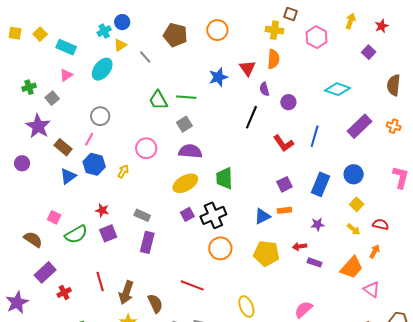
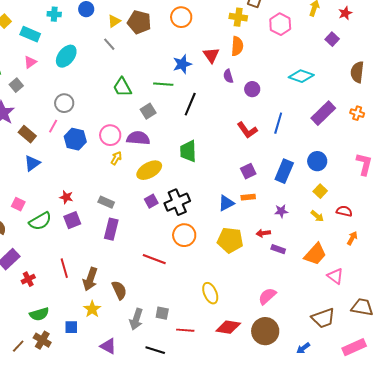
cyan cross: (104, 31) -> (54, 14), moved, turned 32
yellow triangle: (120, 45) -> (114, 21), moved
green line: (186, 97) -> (163, 84), moved
black line: (251, 117) -> (190, 104), moved
purple semicircle: (190, 151) -> (138, 138), moved
blue hexagon: (94, 164) -> (75, 139), moved
yellow arrow: (123, 171) -> (116, 158), moved
green trapezoid: (224, 178) -> (188, 151), moved
orange arrow: (375, 251) -> (352, 238), moved
red line: (192, 285) -> (154, 259), moved

